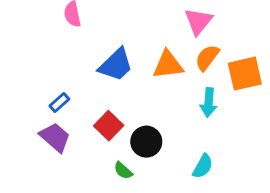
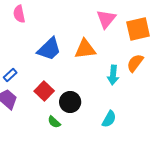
orange semicircle: (207, 58) -> (135, 63), moved
orange square: (245, 74) -> (138, 29), moved

